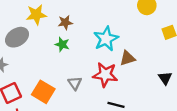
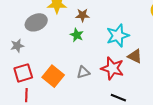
brown triangle: (127, 58) -> (135, 56), turned 35
gray triangle: (75, 83) -> (83, 72), turned 40

